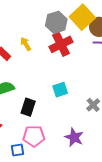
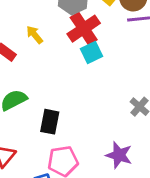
cyan square: (60, 90) -> (92, 53), moved

